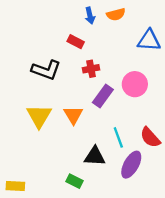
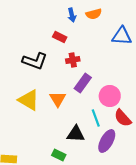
pink circle: (135, 84) -> (110, 96), moved
yellow triangle: (39, 116) -> (29, 100), turned -30

